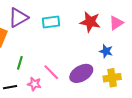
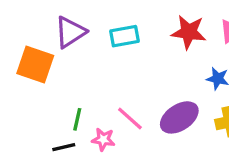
green line: (20, 63) -> (77, 119), moved

